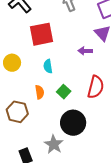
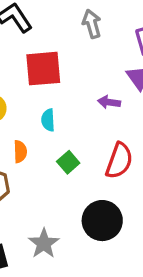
orange semicircle: (40, 92) -> (20, 152), moved
black circle: (73, 123) -> (102, 221), moved

